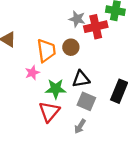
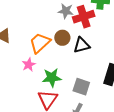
orange trapezoid: (46, 50) -> (40, 43), turned -120
black triangle: (81, 79) -> (82, 45), moved

